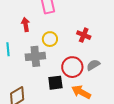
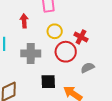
yellow circle: (50, 39) -> (55, 31), moved
red circle: (72, 67) -> (66, 52), moved

